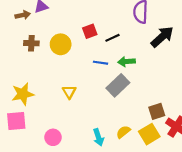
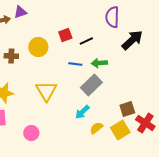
brown cross: (31, 43) -> (11, 56), moved
yellow triangle: (69, 92) -> (46, 91), size x1.6
cyan arrow: (98, 137) -> (82, 112), moved, turned 63

